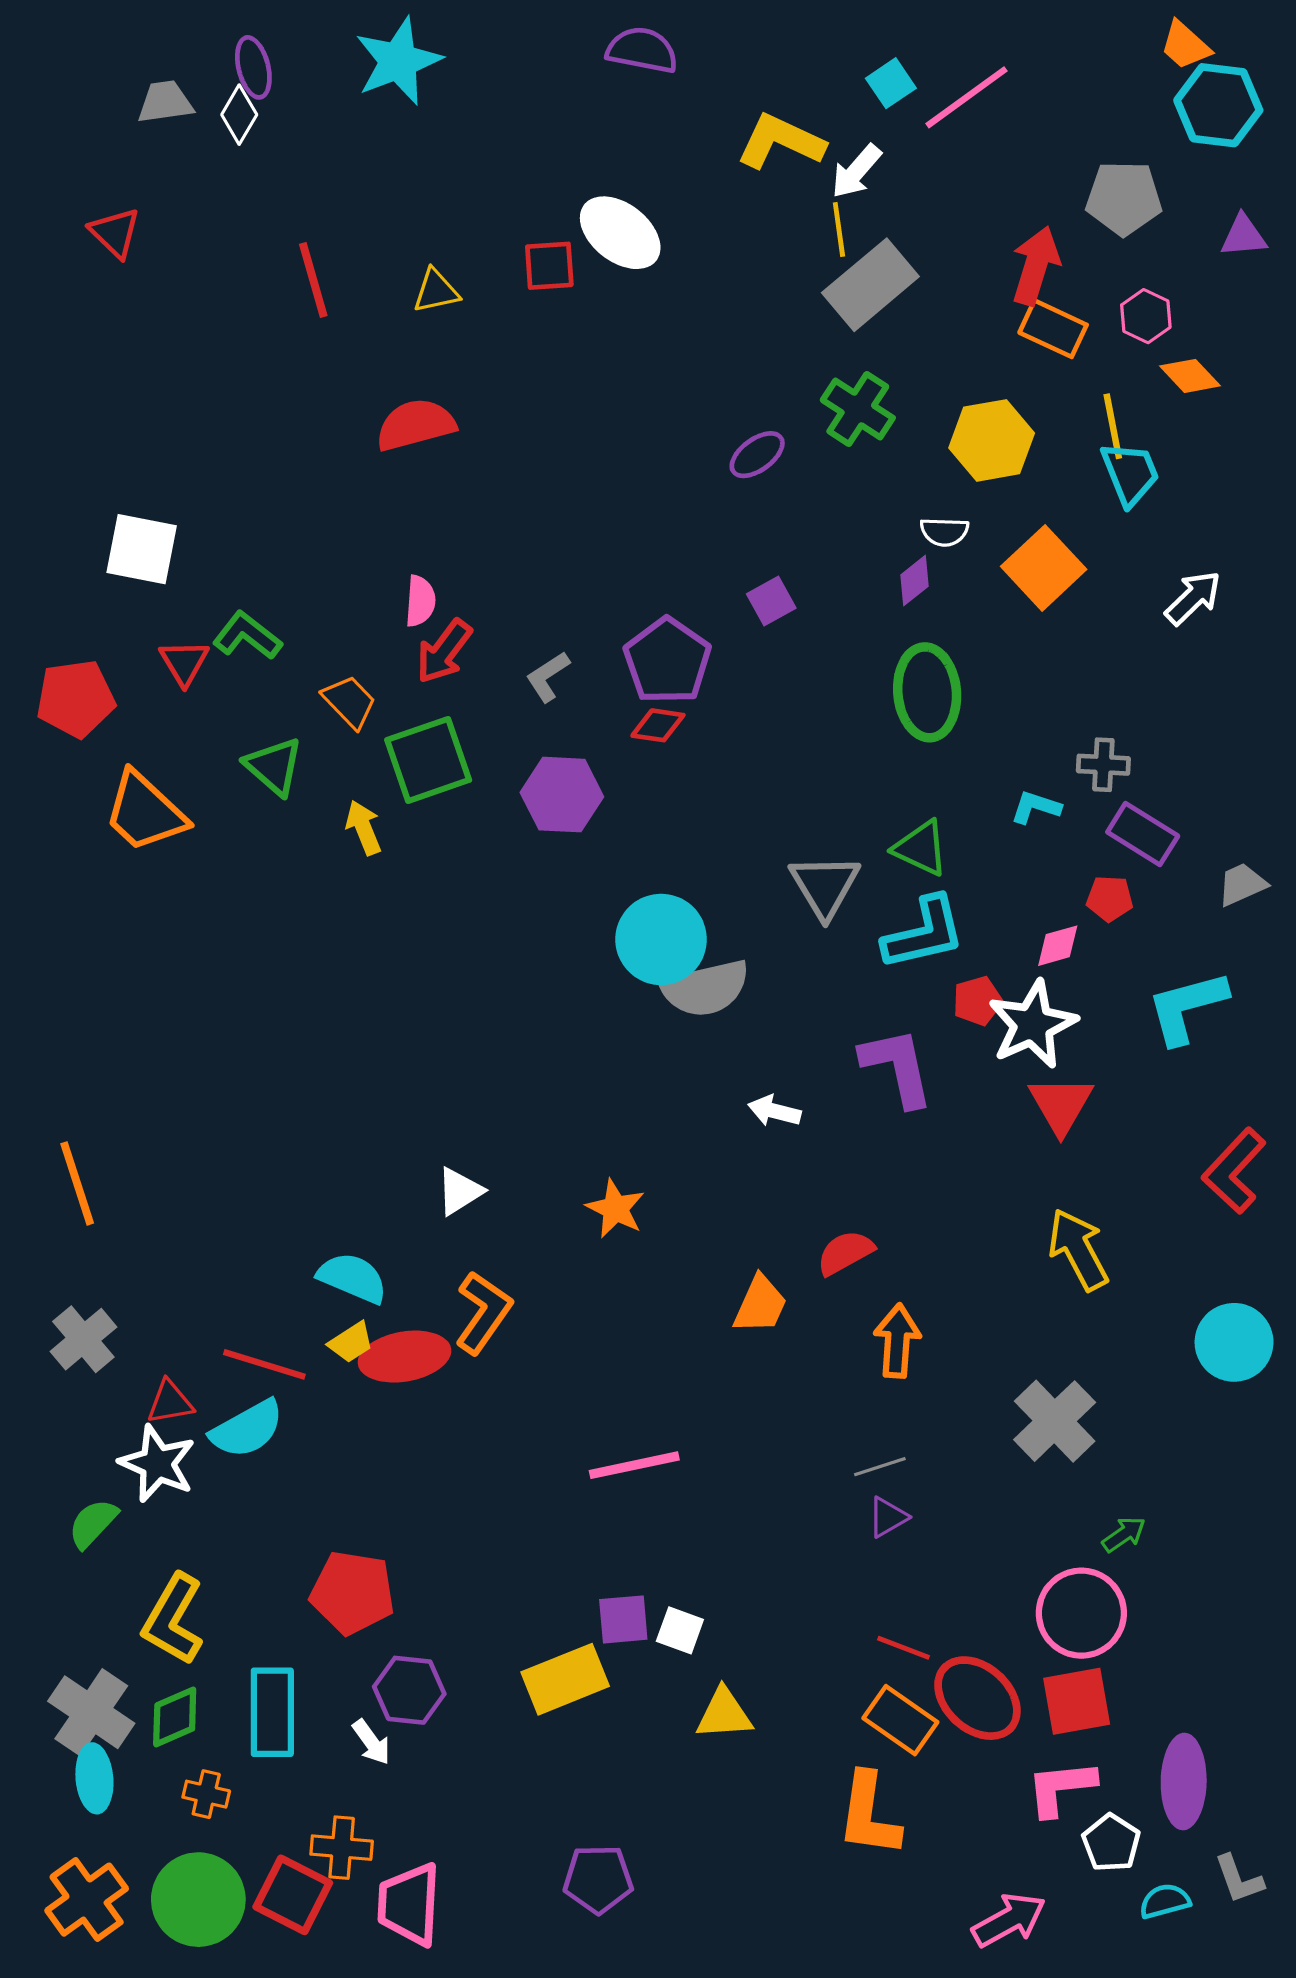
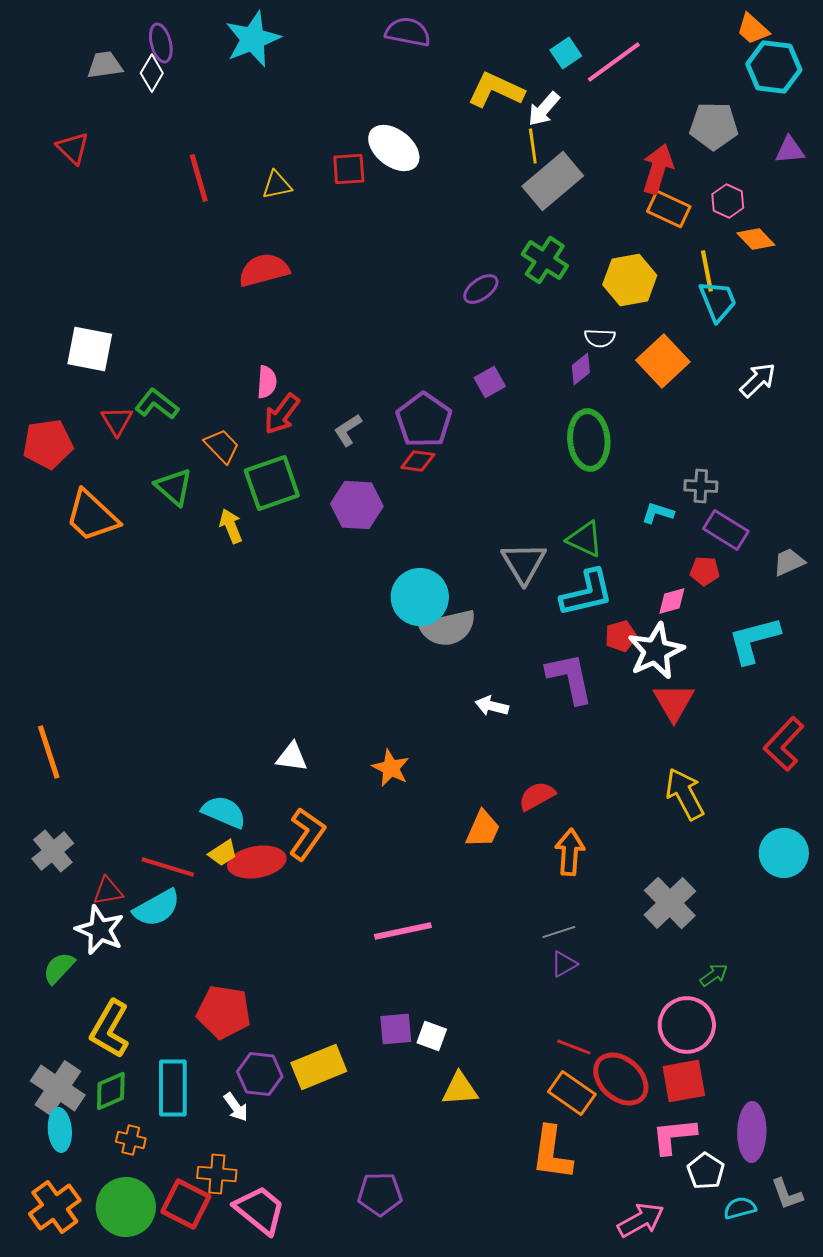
white triangle: (460, 1191) -> (292, 757), turned 40
yellow rectangle: (565, 1679) -> (319, 1067), moved
pink trapezoid: (409, 1904) -> (260, 1210), turned 126

